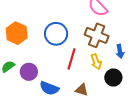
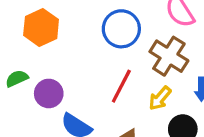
blue circle: (56, 34) -> (121, 29), moved
yellow arrow: (96, 62) -> (160, 98), turned 49

